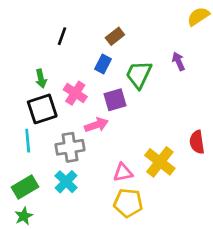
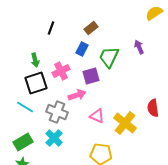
pink cross: (75, 93) -> (61, 71), turned 30
cyan line: (28, 141) -> (25, 107), turned -54
gray cross: (70, 147) -> (57, 112), turned 30
pink triangle: (123, 172) -> (97, 116), moved, turned 35

